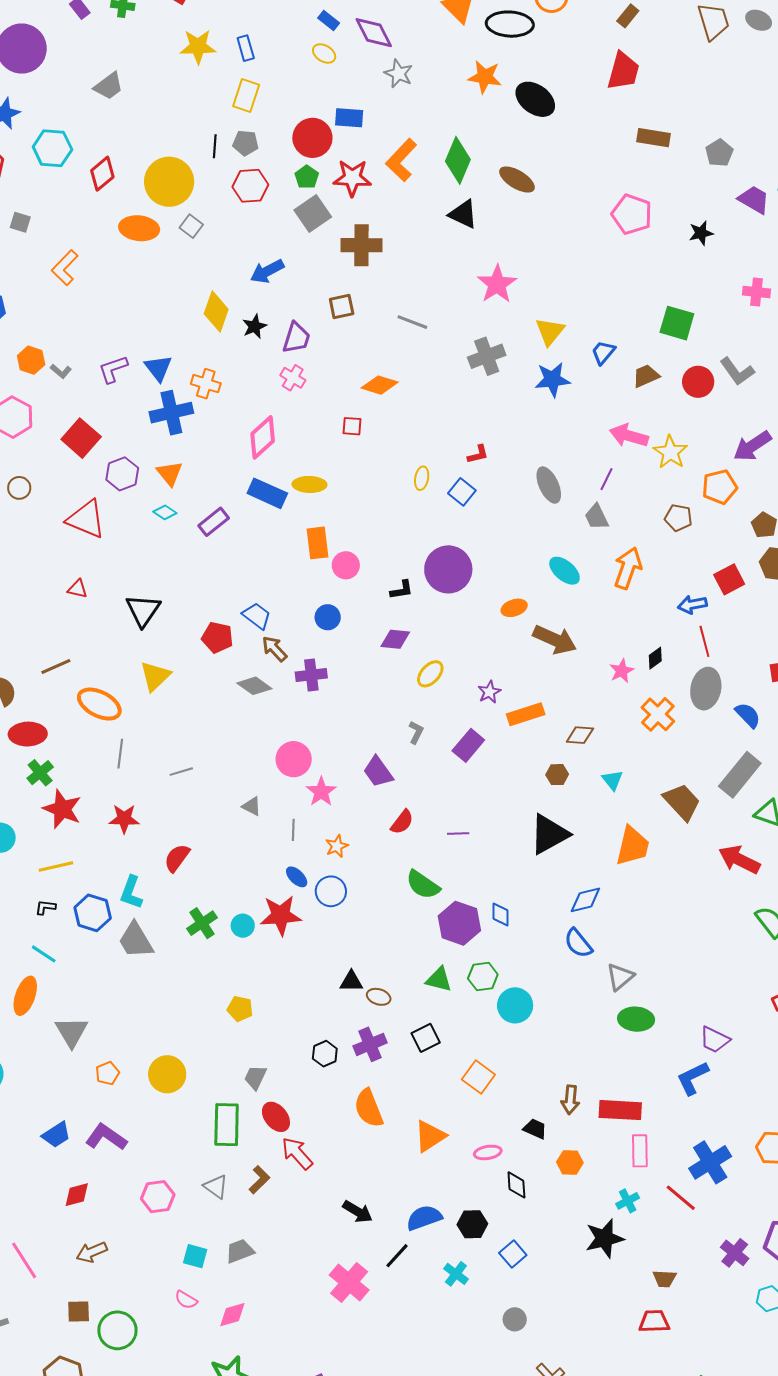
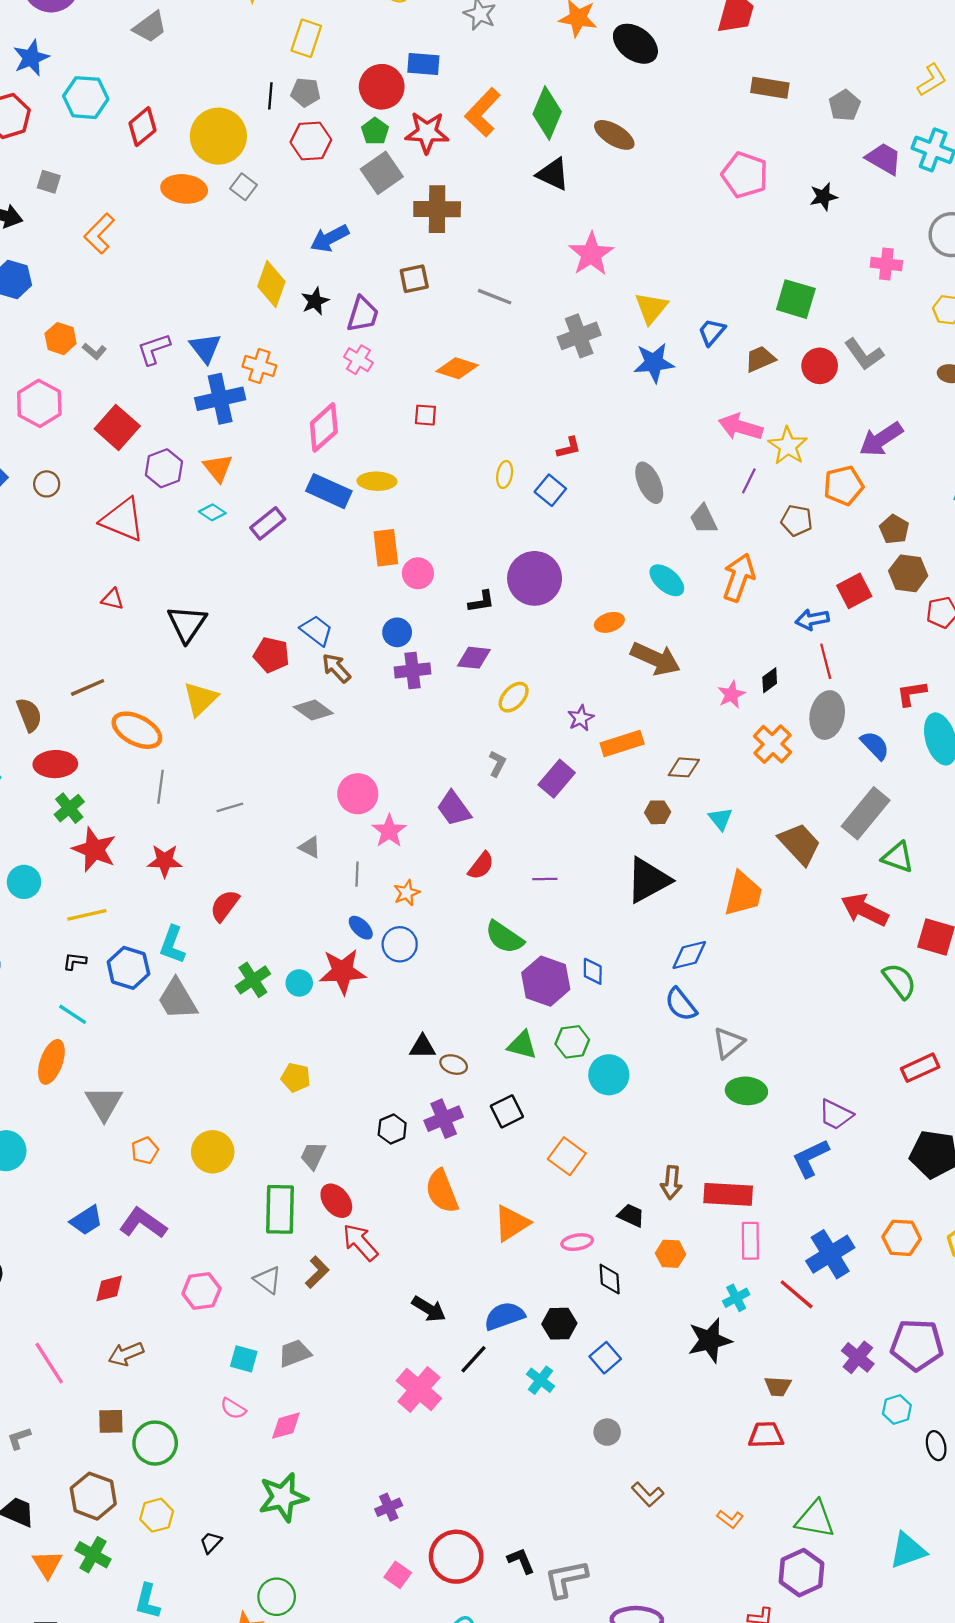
purple line: (606, 479) -> (749, 481), moved
purple cross: (311, 675) -> (413, 670), moved

